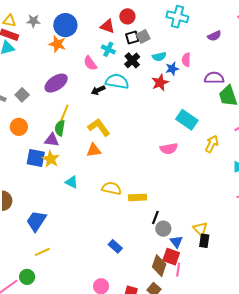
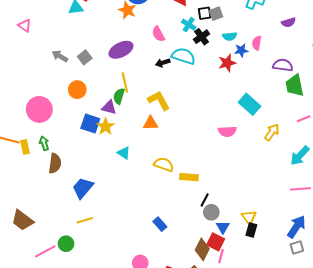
cyan cross: (108, 49) -> (189, 25), moved
yellow line: (64, 114) -> (125, 82), turned -42

